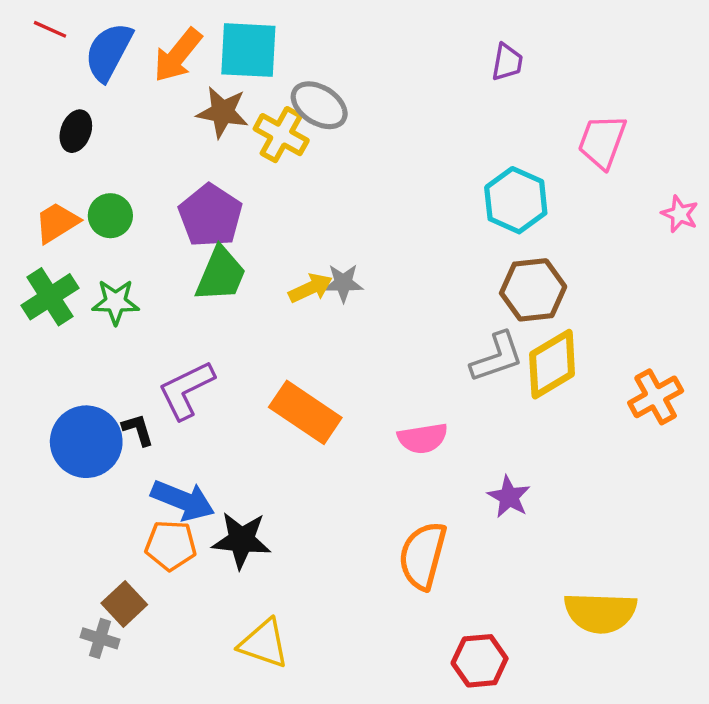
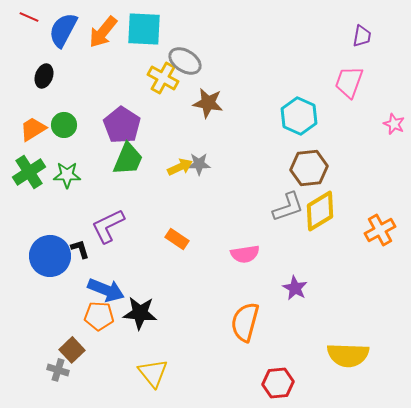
purple trapezoid: (507, 62) -> (362, 36), moved
brown star: (223, 112) -> (208, 103), moved
orange rectangle: (305, 412) -> (177, 239), size x0.6
yellow triangle: (264, 644) -> (153, 373), turned 32

